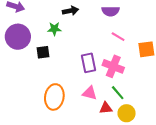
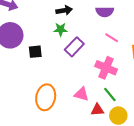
green star: (54, 29) -> (60, 29), moved
purple rectangle: (88, 63) -> (74, 47), moved, turned 54

